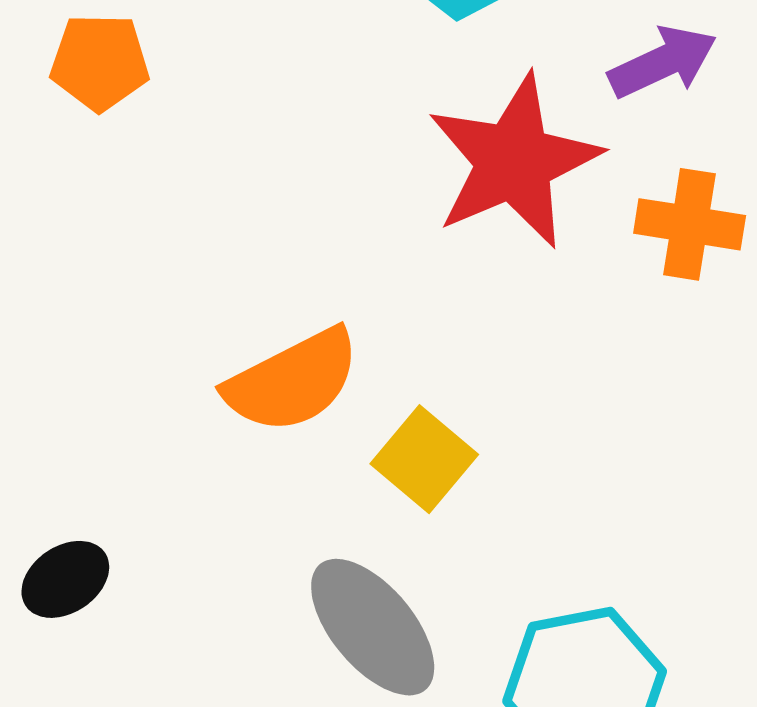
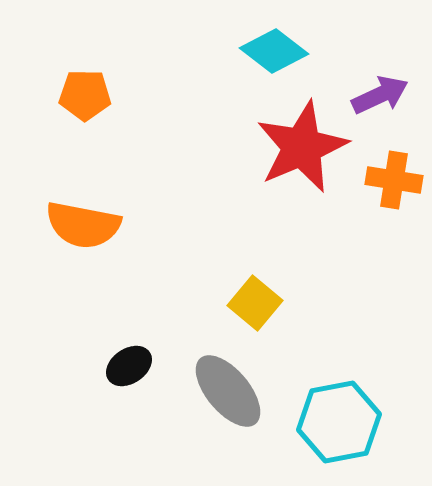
orange semicircle: (292, 381) -> (83, 225), moved, turned 38
black ellipse: (65, 579) -> (129, 366), moved

